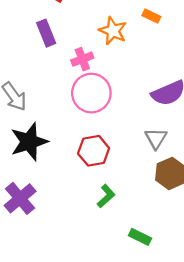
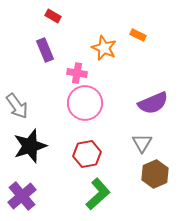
pink cross: (82, 59) -> (77, 73), turned 30
green L-shape: (106, 196) -> (98, 194), size x1.5

